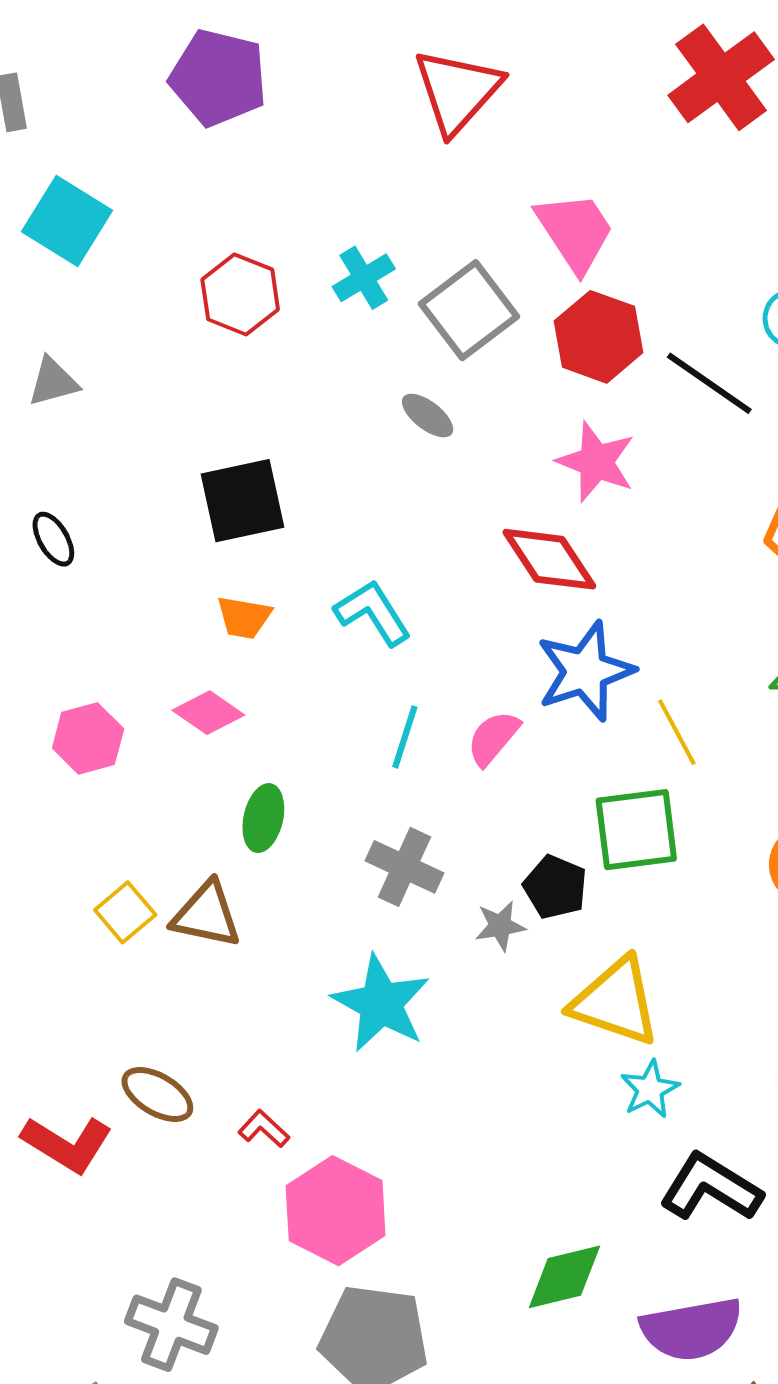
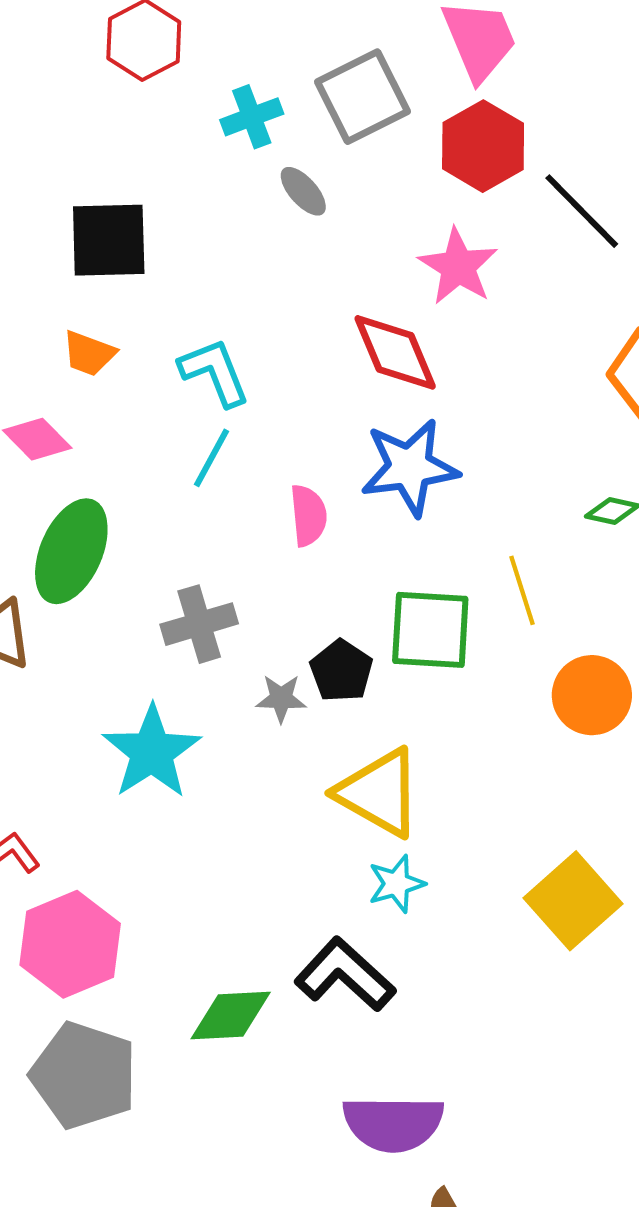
cyan cross: (364, 278) -> (252, 117), moved
yellow line: (677, 732) -> (522, 590), moved
cyan line: (405, 737) -> (211, 458), moved
pink semicircle: (493, 738) -> (308, 515), turned 124
green ellipse: (263, 818) -> (71, 551), size x1.6
gray cross: (405, 867) -> (199, 624), turned 38
black L-shape: (711, 1187) -> (345, 975), moved
green diamond: (564, 1277) -> (231, 1015), moved

